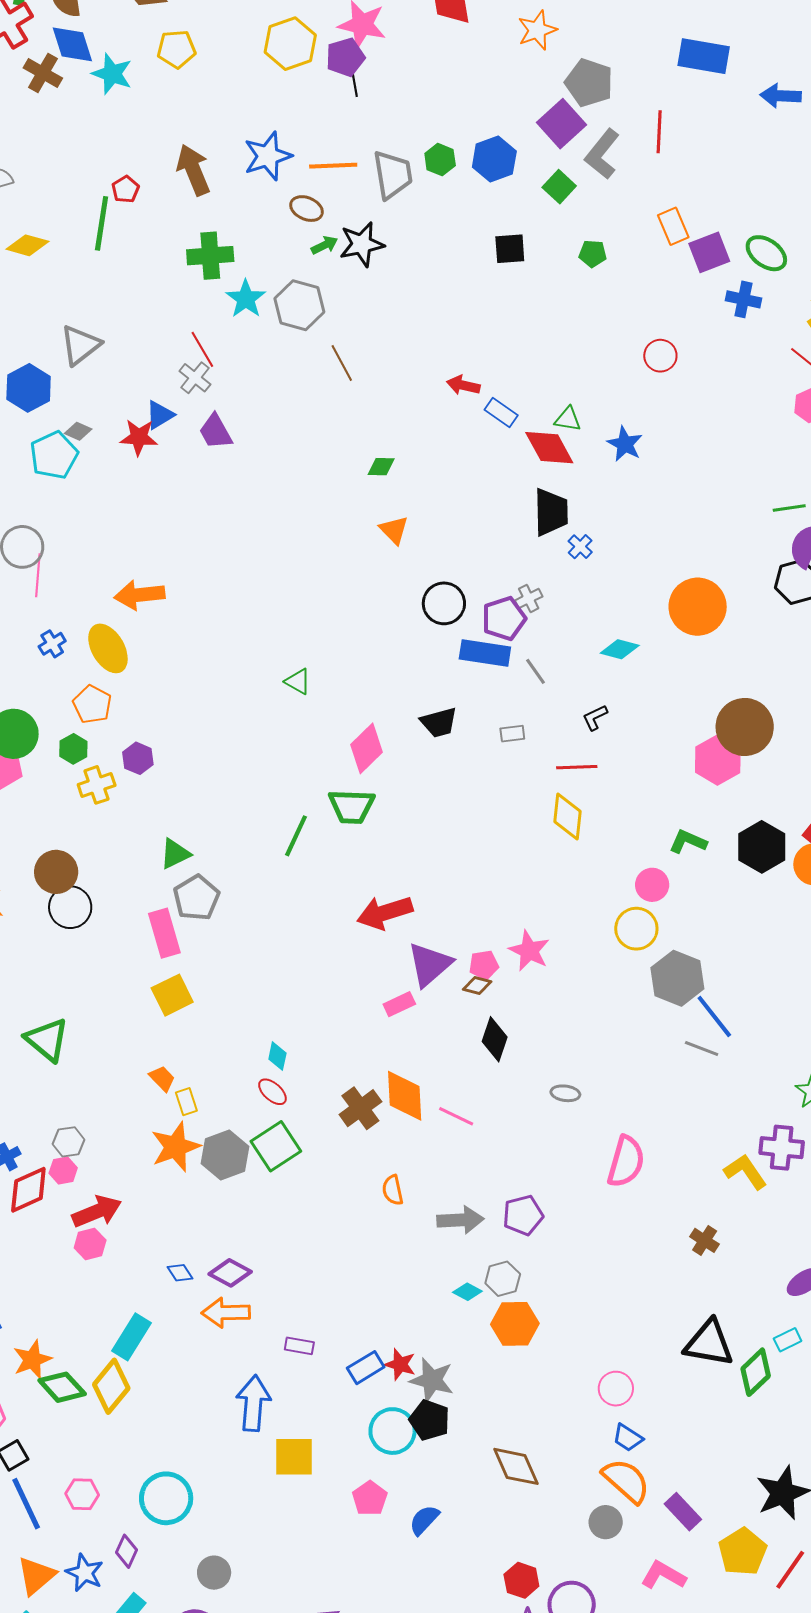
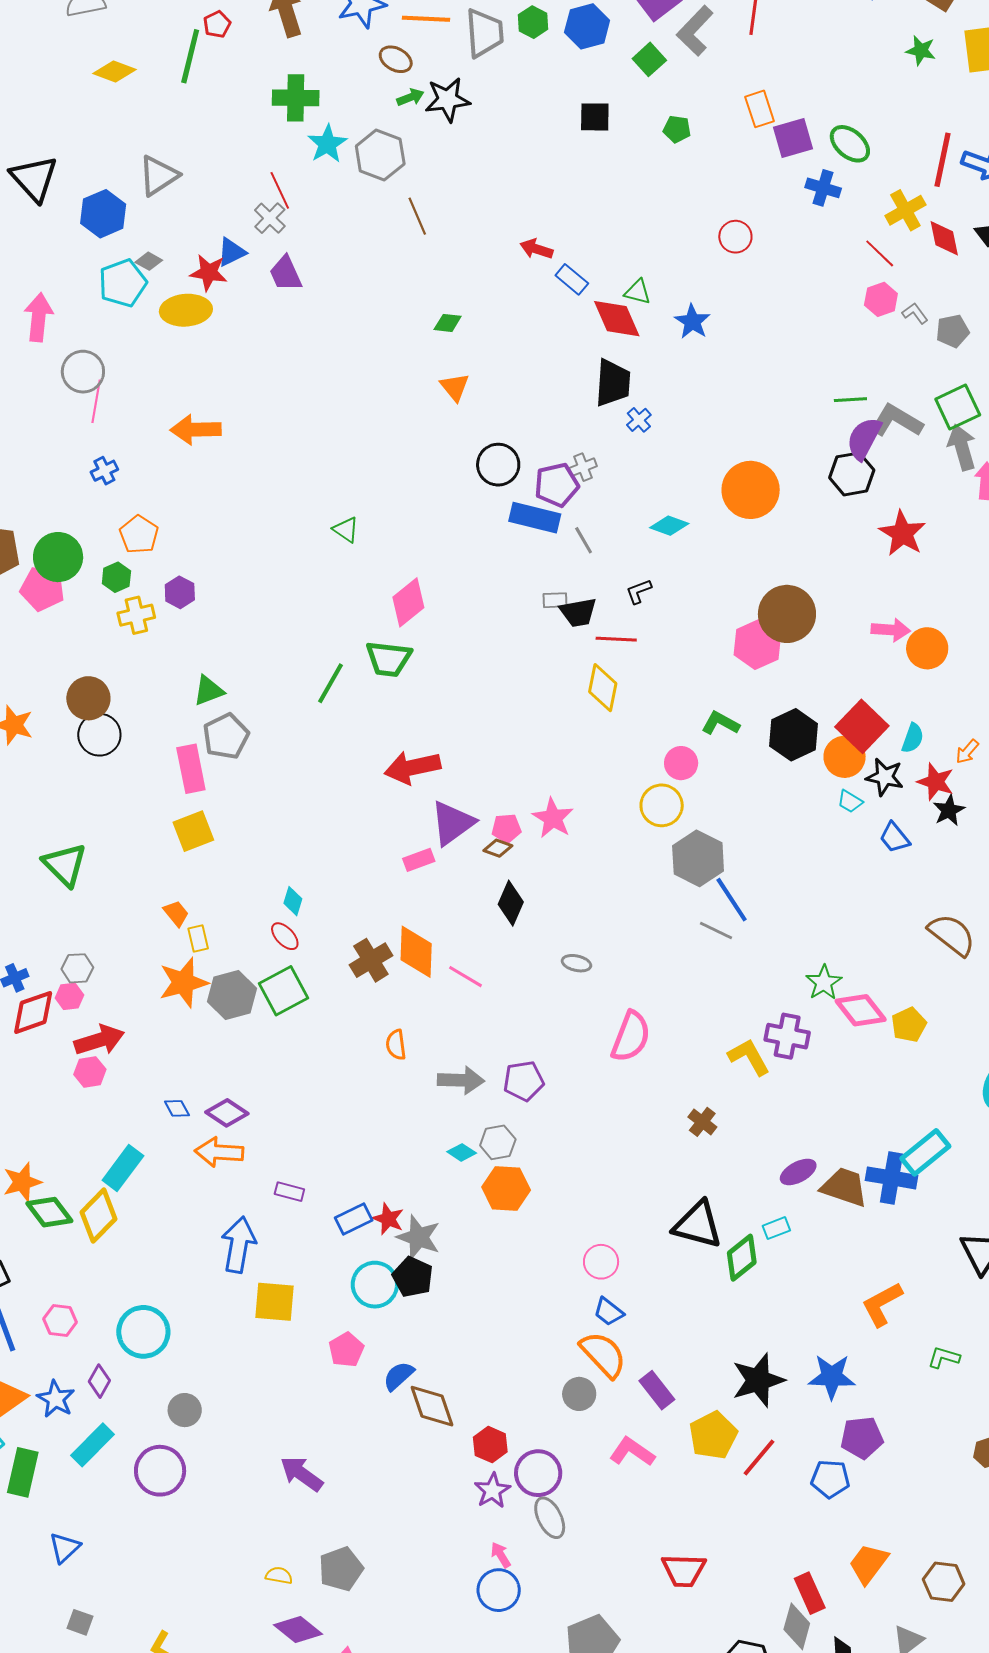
yellow ellipse: (108, 648) -> (186, 310), moved, turned -69
black trapezoid: (439, 722) -> (578, 612), moved
brown diamond: (516, 1466) -> (432, 1406), moved

